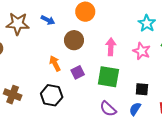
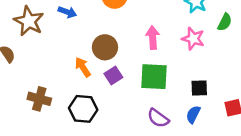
brown star: (18, 24) -> (29, 21), turned 30
brown circle: (74, 40) -> (105, 47), moved
brown cross: (13, 95) -> (39, 99), moved

